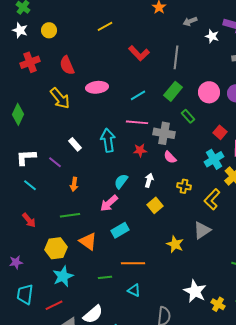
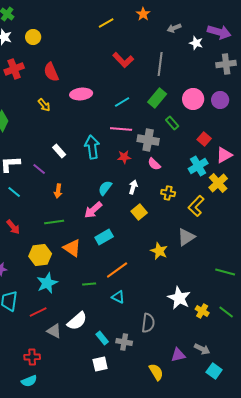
yellow line: (105, 26) -> (106, 23), moved
yellow arrow: (60, 98) -> (44, 105), size x0.6
orange line: (133, 263) -> (117, 270), turned -35

